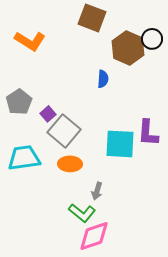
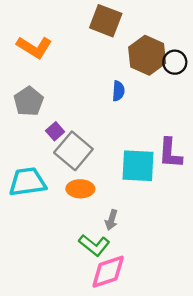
black circle: (152, 39) -> (175, 62), moved
gray pentagon: (19, 102) -> (29, 101), moved

